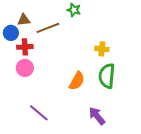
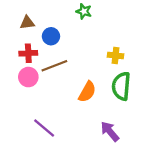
brown line: (48, 28) -> (54, 66), moved
blue circle: (11, 33) -> (51, 36), moved

